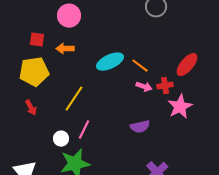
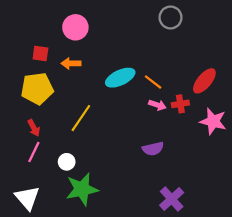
pink star: (180, 107) -> (213, 121), moved, turned -30
pink line: (84, 130) -> (34, 152), moved

